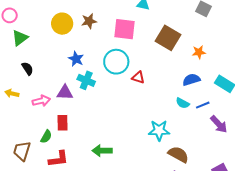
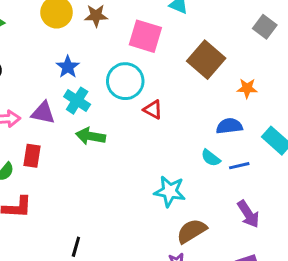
purple arrow: (219, 124) -> (248, 214), moved
green arrow: (102, 151) -> (91, 136), moved
brown semicircle: (178, 154) -> (192, 231), turned -70

